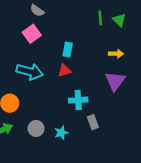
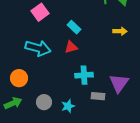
cyan rectangle: (68, 49) -> (74, 27), turned -56
purple triangle: (115, 81) -> (119, 83), moved
gray rectangle: (93, 122) -> (98, 96), turned -64

